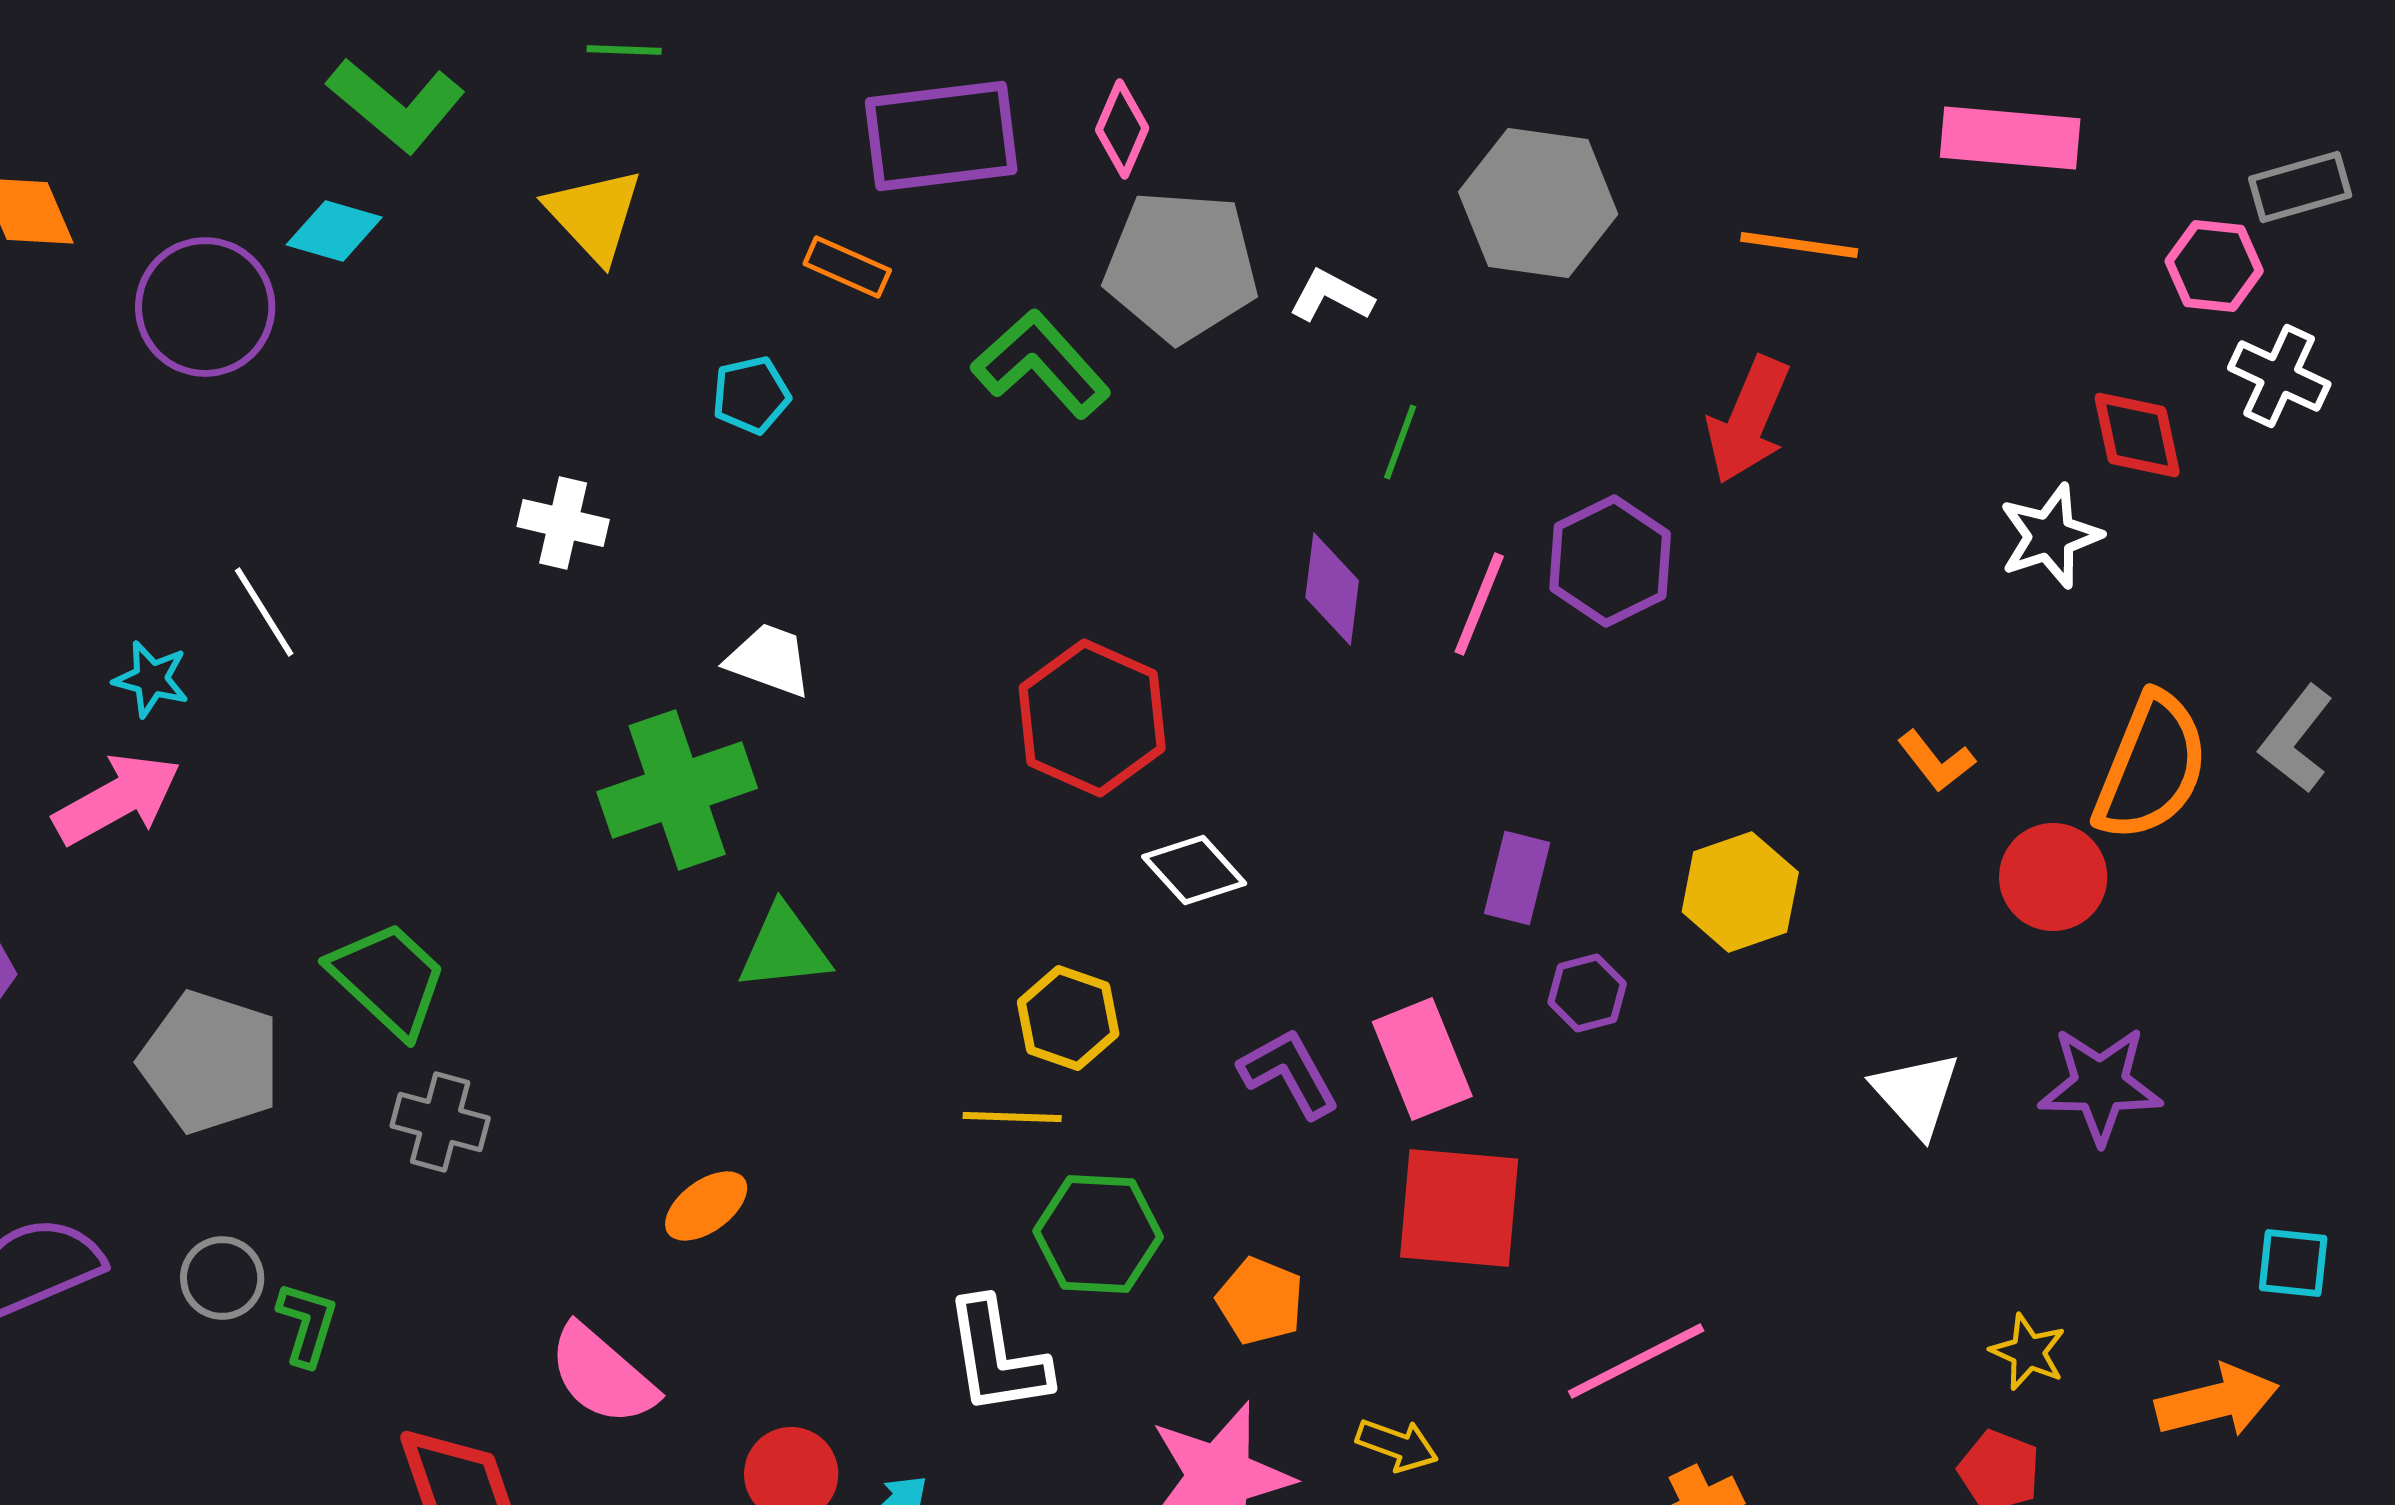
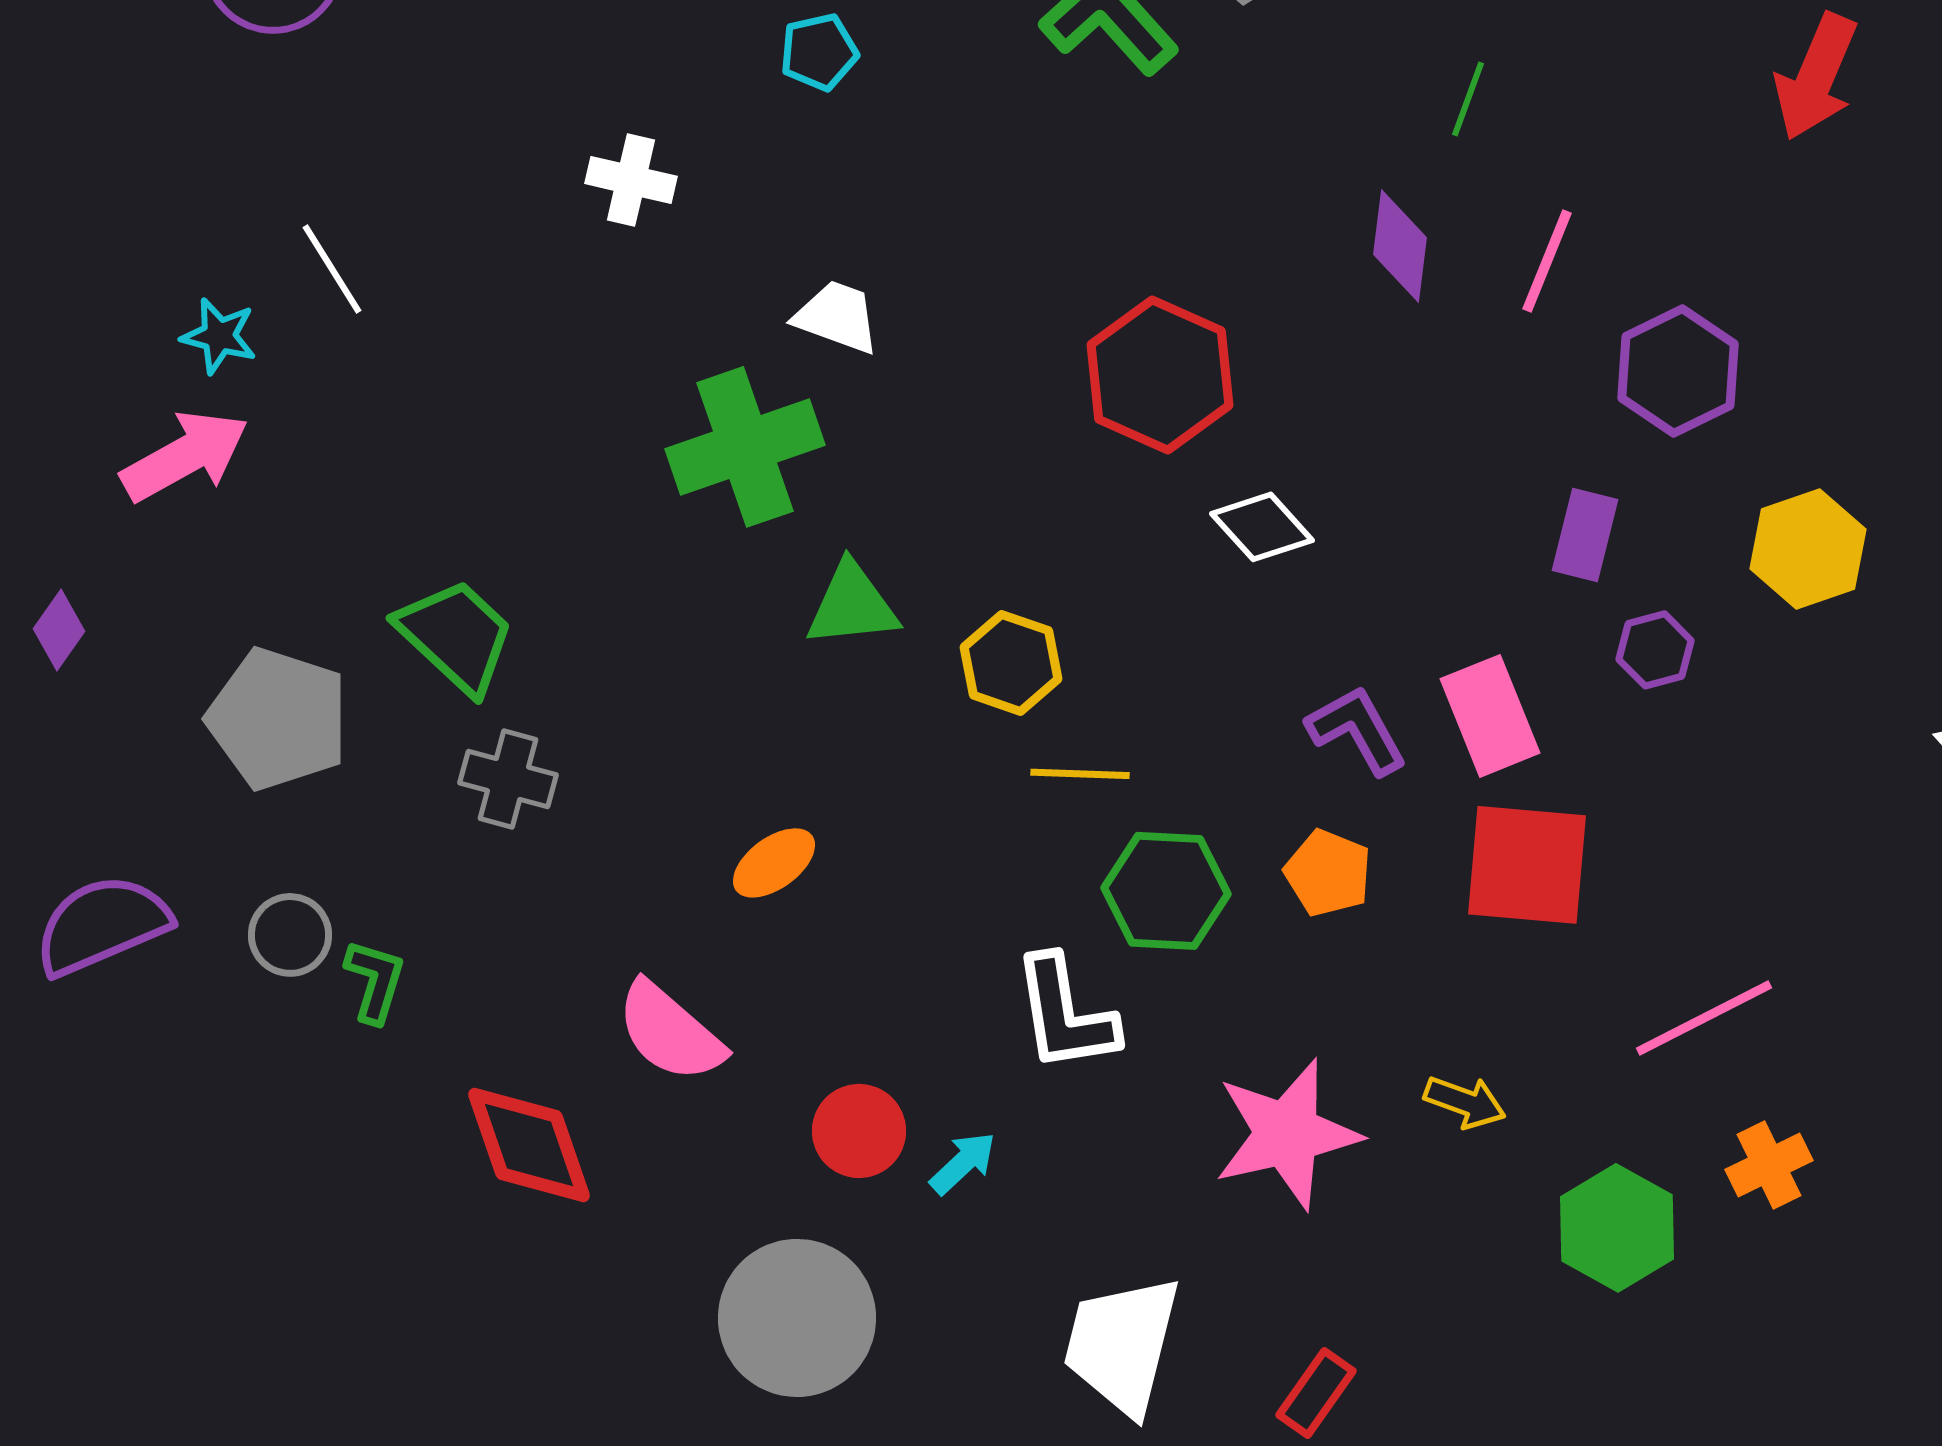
purple hexagon: (1610, 561) -> (1678, 371), moved
yellow hexagon: (1068, 1018) -> (1011, 663), moved
orange pentagon: (1260, 1301) -> (1328, 873), moved

